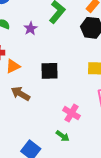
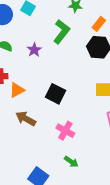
black square: (50, 71) -> (55, 94), turned 30
pink cross: (72, 113) -> (65, 131), moved

